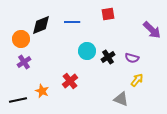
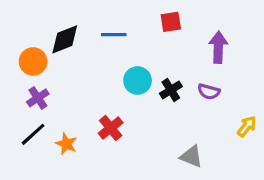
purple arrow: (152, 30) -> (218, 47), moved, turned -132
yellow arrow: (137, 80) -> (247, 126), moved
black line: (18, 100) -> (33, 134), moved, turned -30

